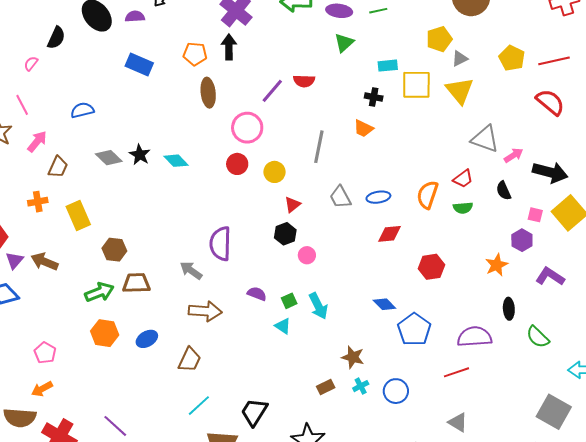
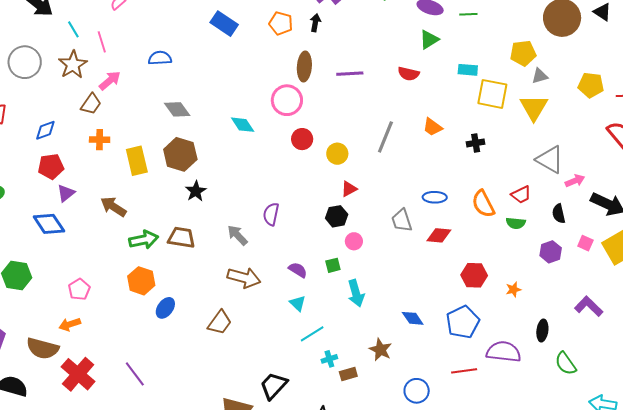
black arrow: (229, 47) -> (315, 23), size x0.7
yellow pentagon: (512, 58) -> (591, 85), turned -30
red semicircle: (304, 81) -> (409, 74), moved
purple line: (272, 91) -> (350, 74), turned 36
brown ellipse: (208, 93) -> (304, 67), moved
black cross: (374, 97) -> (476, 143), moved, turned -30
pink circle: (247, 128) -> (287, 100), moved
black star: (140, 155) -> (196, 191), moved
brown trapezoid: (58, 167) -> (91, 104), moved
orange semicircle: (427, 195) -> (483, 204), turned -56
gray trapezoid: (340, 197) -> (402, 220), moved
purple hexagon: (522, 240) -> (551, 252), moved
purple semicircle: (220, 244) -> (271, 214), size x0.7
brown hexagon: (114, 250) -> (180, 154), moved, size x1.4
brown arrow: (44, 262) -> (113, 207), moved
orange star: (497, 265) -> (513, 290), moved, size x0.7
green square: (289, 301) -> (333, 265), moved
blue diamond: (384, 304) -> (413, 318), moved
cyan triangle: (283, 326) -> (298, 303), moved
blue pentagon: (414, 329) -> (463, 322), moved
blue ellipse: (147, 339) -> (165, 308), moved, turned -35
red line: (456, 372) -> (464, 371), moved
cyan cross: (361, 386) -> (329, 359), moved
cyan line: (199, 406) -> (312, 334), moved

